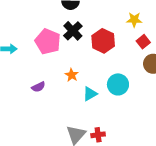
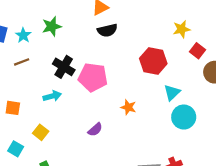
black cross: (73, 31) -> (64, 67), moved
cyan circle: (118, 84) -> (184, 117), moved
cyan triangle: (90, 94) -> (172, 93), moved

